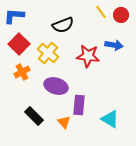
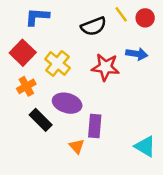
blue L-shape: (14, 16) -> (37, 17), moved
black semicircle: (63, 25) -> (94, 26), moved
black rectangle: (34, 116) -> (41, 120), moved
cyan triangle: (110, 119) -> (145, 146), moved

